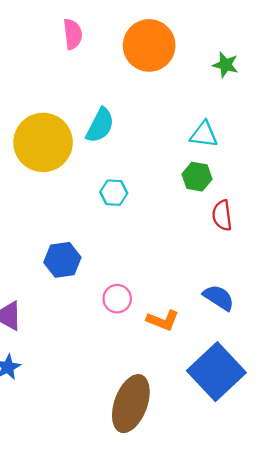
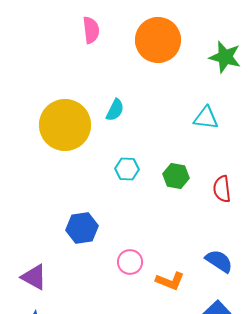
green star: (226, 65) -> (225, 57), size x1.4
cyan semicircle: (100, 125) -> (115, 110), size x0.7
green hexagon: (197, 177) -> (176, 176), moved

